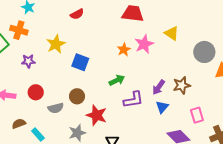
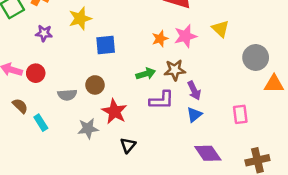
blue square: (80, 62) -> (106, 45), turned -36
brown star: (182, 85) -> (175, 70), moved
purple arrow: (159, 87) -> (194, 90), turned -70
red circle: (36, 92) -> (36, 73), moved
pink rectangle: (197, 115) -> (240, 114), moved
brown semicircle: (19, 124) -> (20, 106), turned 56

